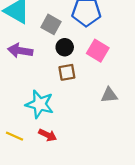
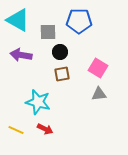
gray square: (51, 24) -> (48, 32), turned -30
pink square: (98, 51) -> (98, 68), moved

